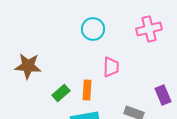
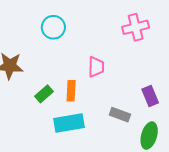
cyan circle: (93, 29) -> (53, 27), moved

